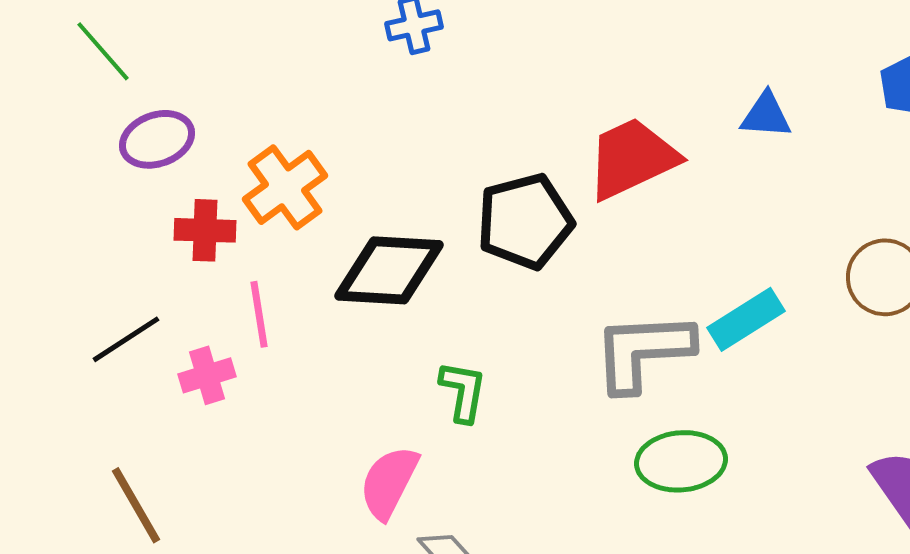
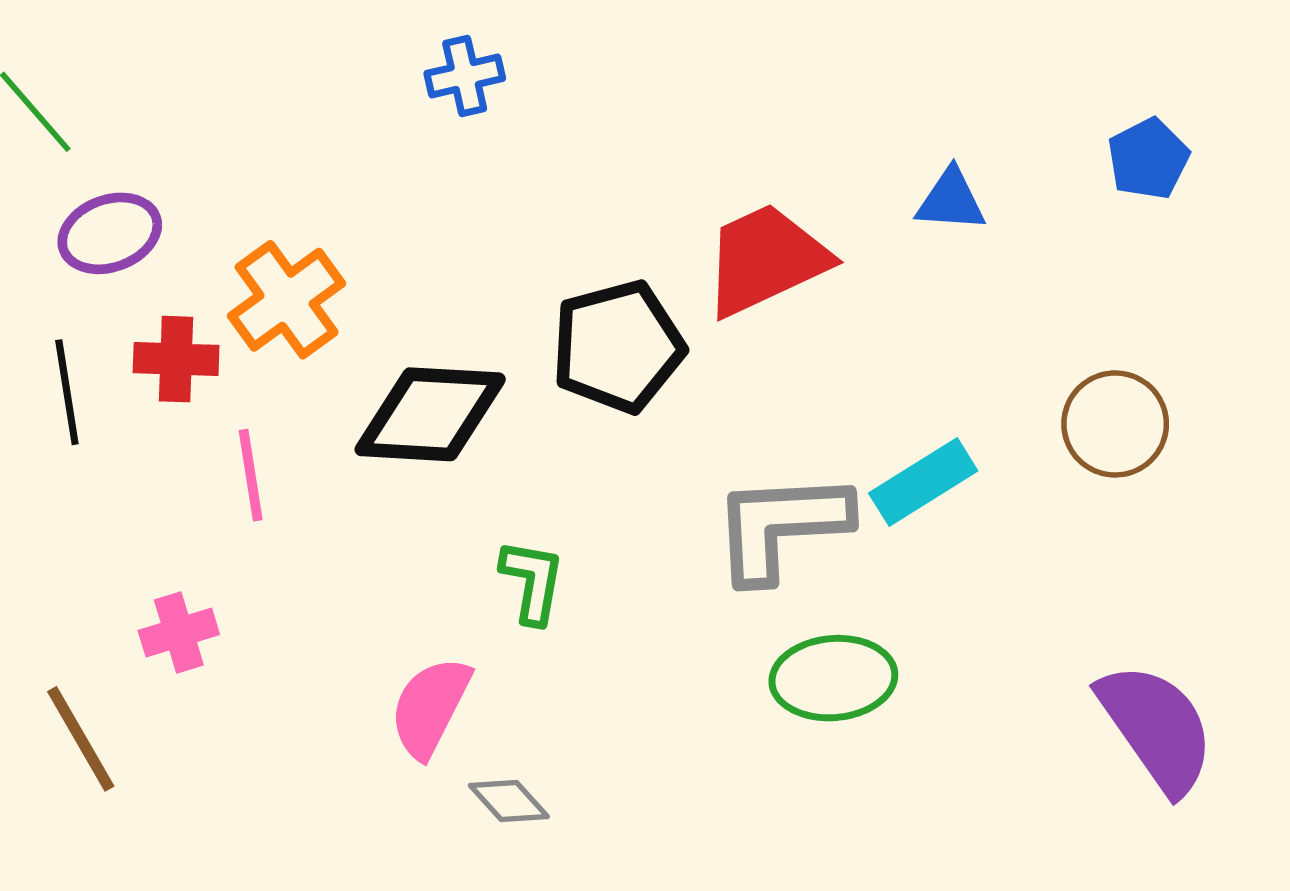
black line: (126, 339) -> (67, 392), moved, turned -66
pink cross: (207, 375) -> (179, 633), moved

